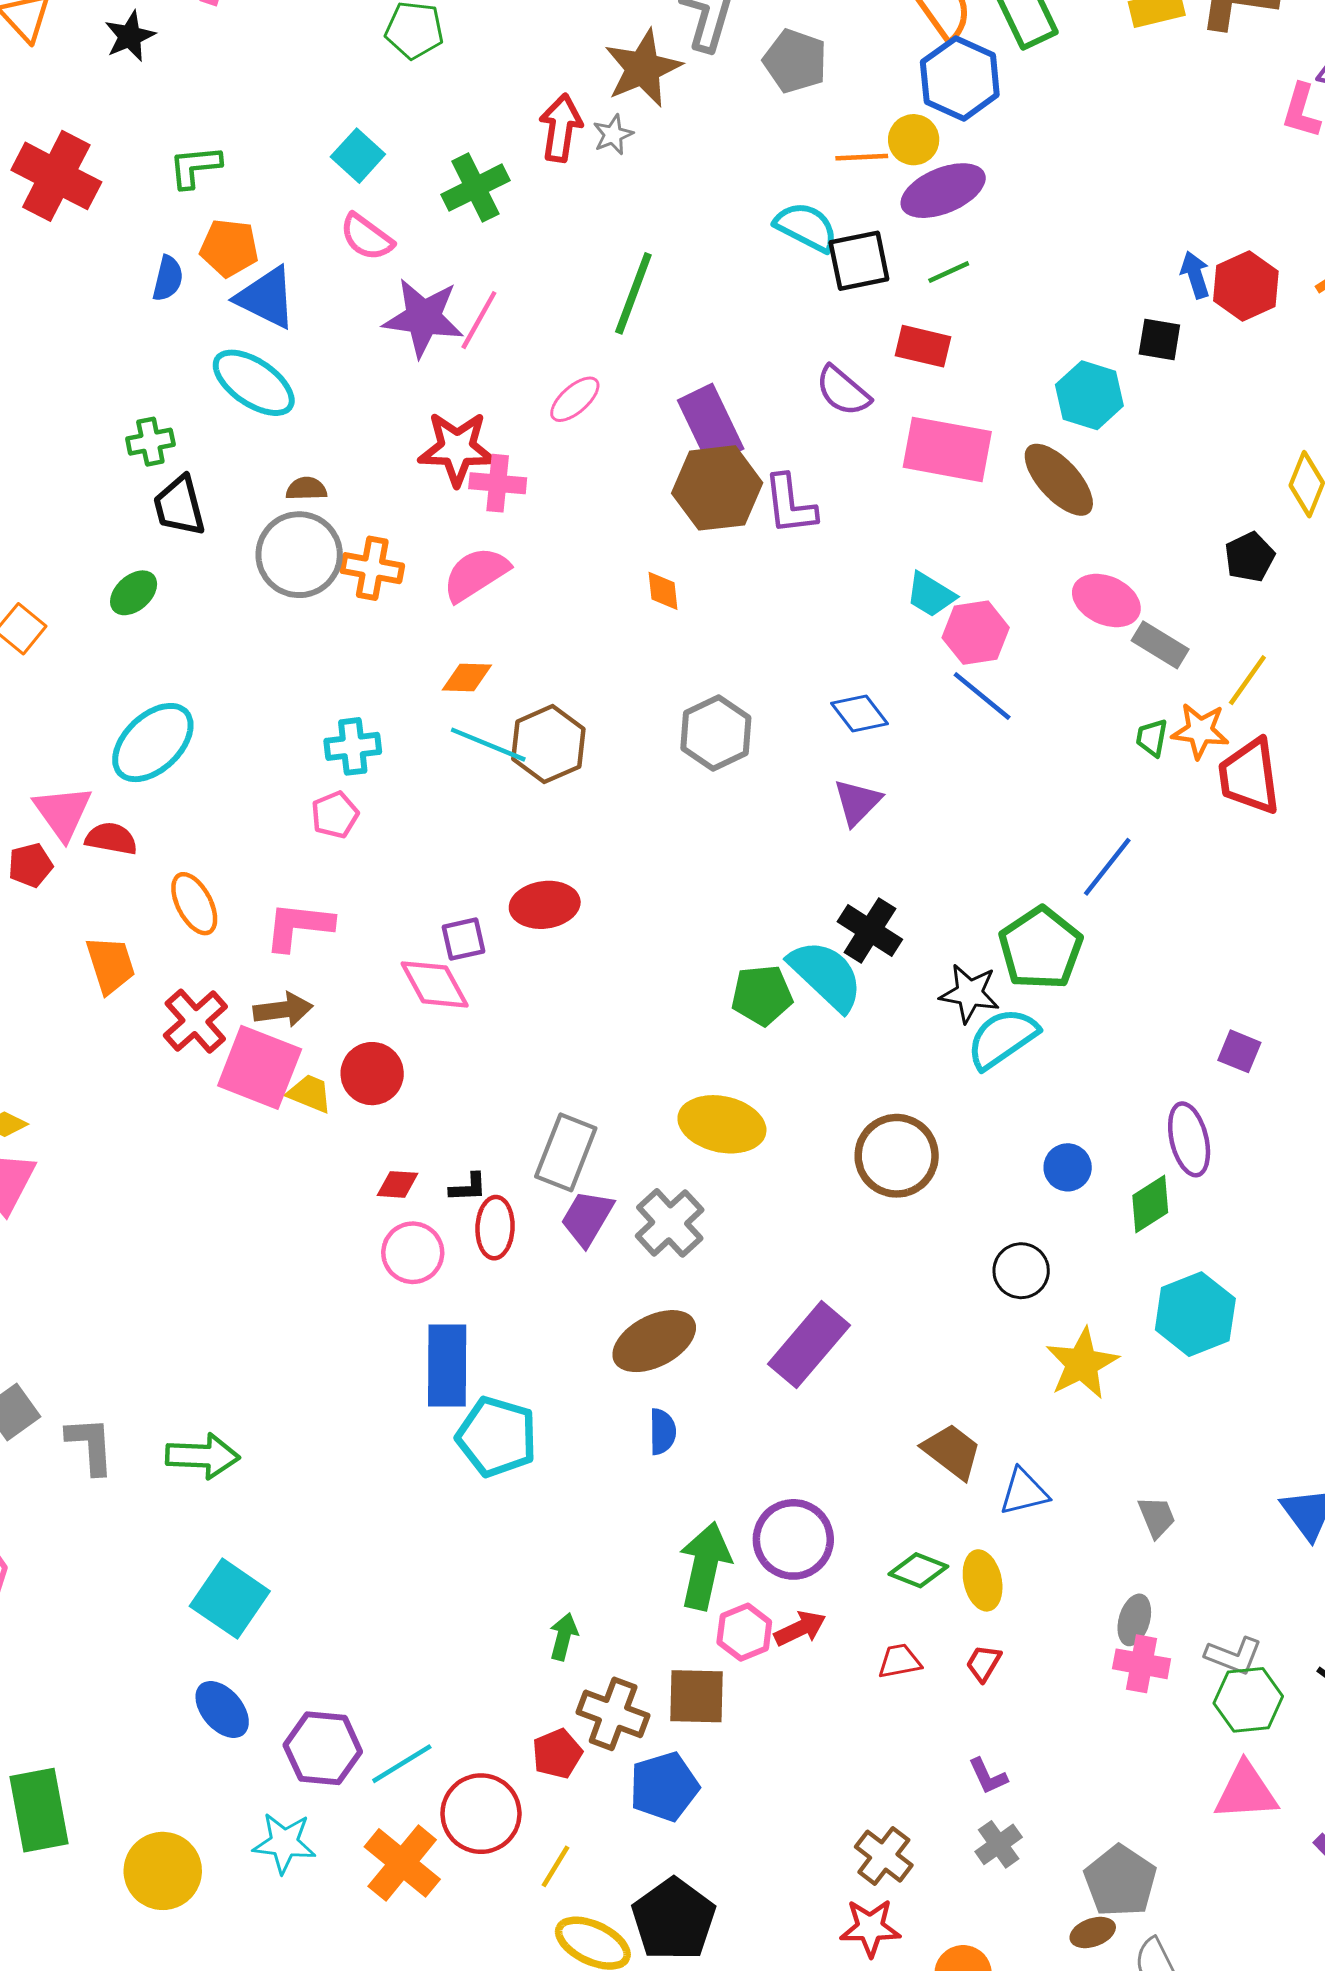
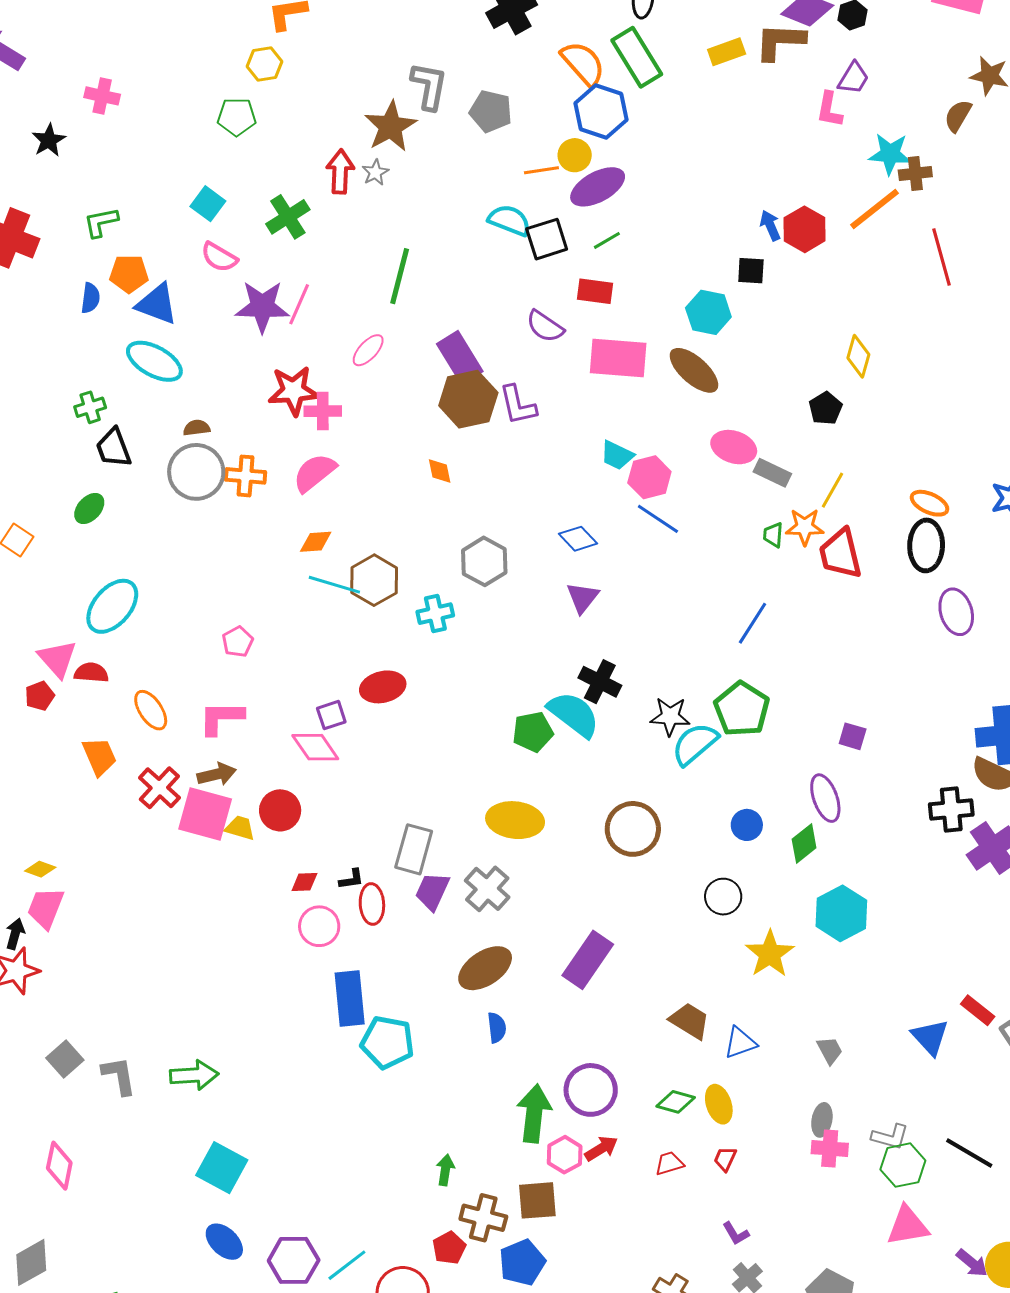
cyan cross: (353, 746) -> (435, 614), moved
green pentagon: (1041, 948) -> (742, 709), moved

